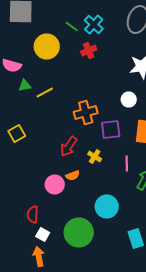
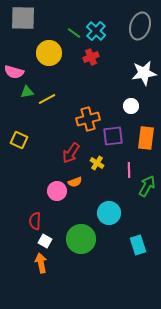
yellow square: (17, 134) -> (19, 140), turned -36

